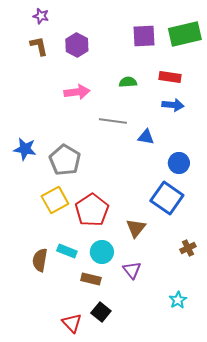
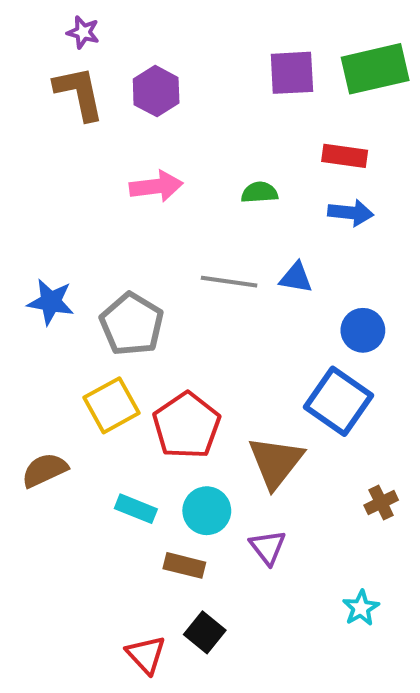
brown L-shape: (39, 46) -> (79, 93), size x1.4
green semicircle: (128, 82) -> (259, 192), moved
gray line: (113, 121) -> (229, 282), moved
brown triangle: (136, 228) -> (276, 462), size x1.4
brown semicircle: (40, 260) -> (45, 470), moved, turned 55

